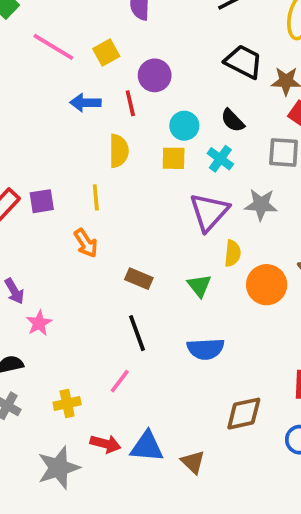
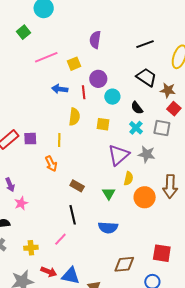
pink line: (53, 47) -> (46, 57), turned -60
cyan circle: (184, 126) -> (112, 97), moved
cyan cross: (220, 159) -> (136, 128), moved

